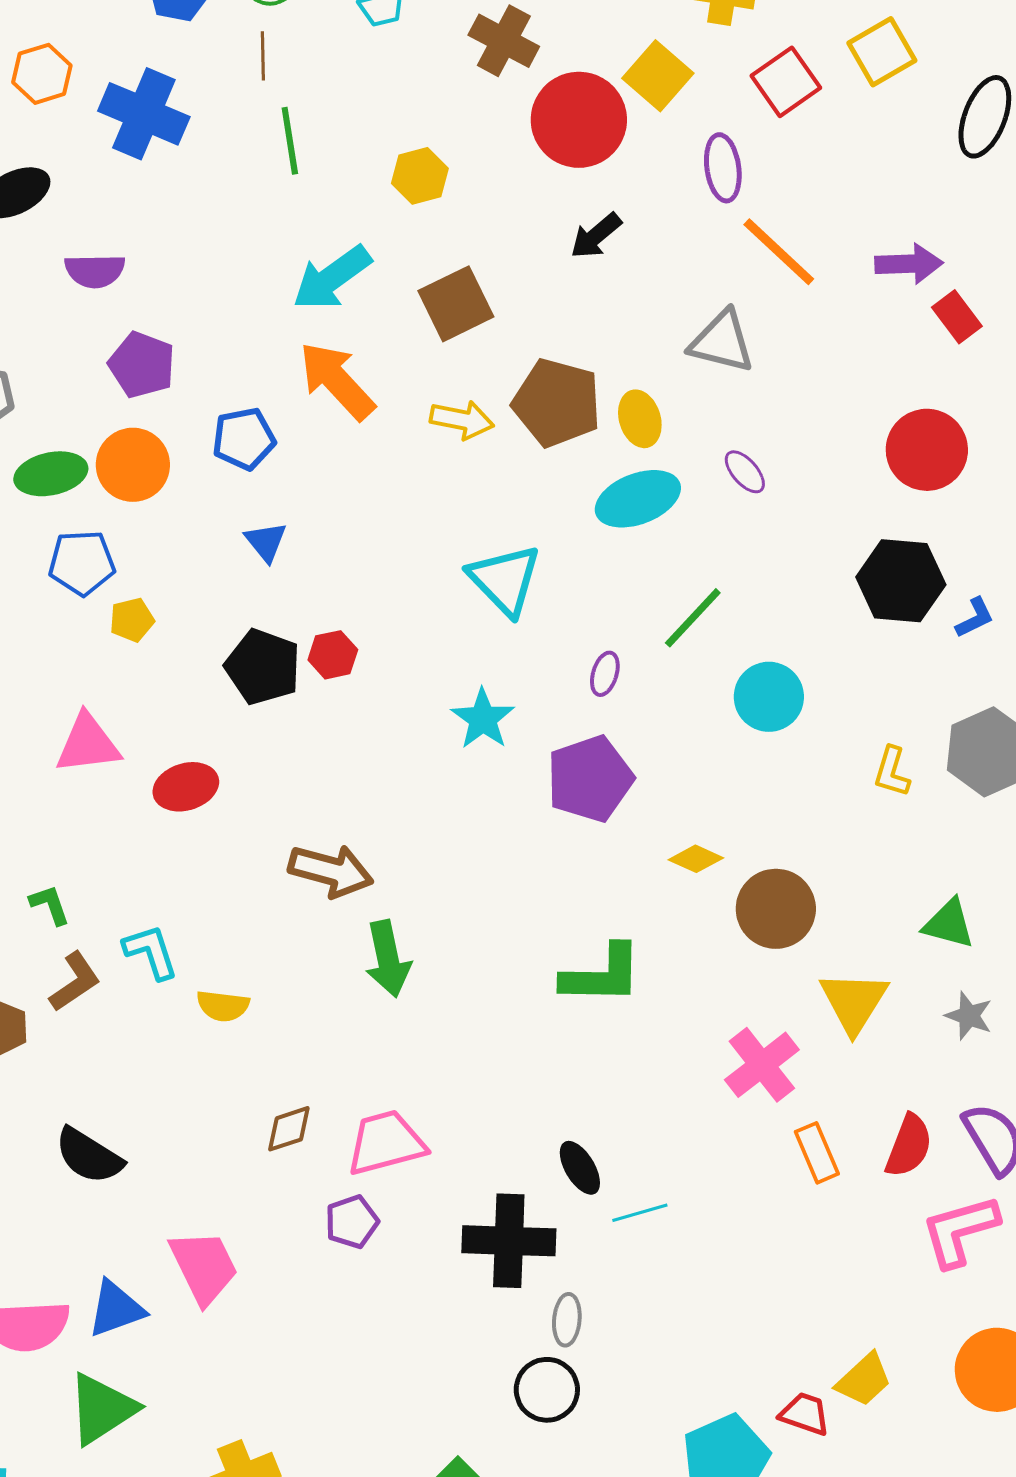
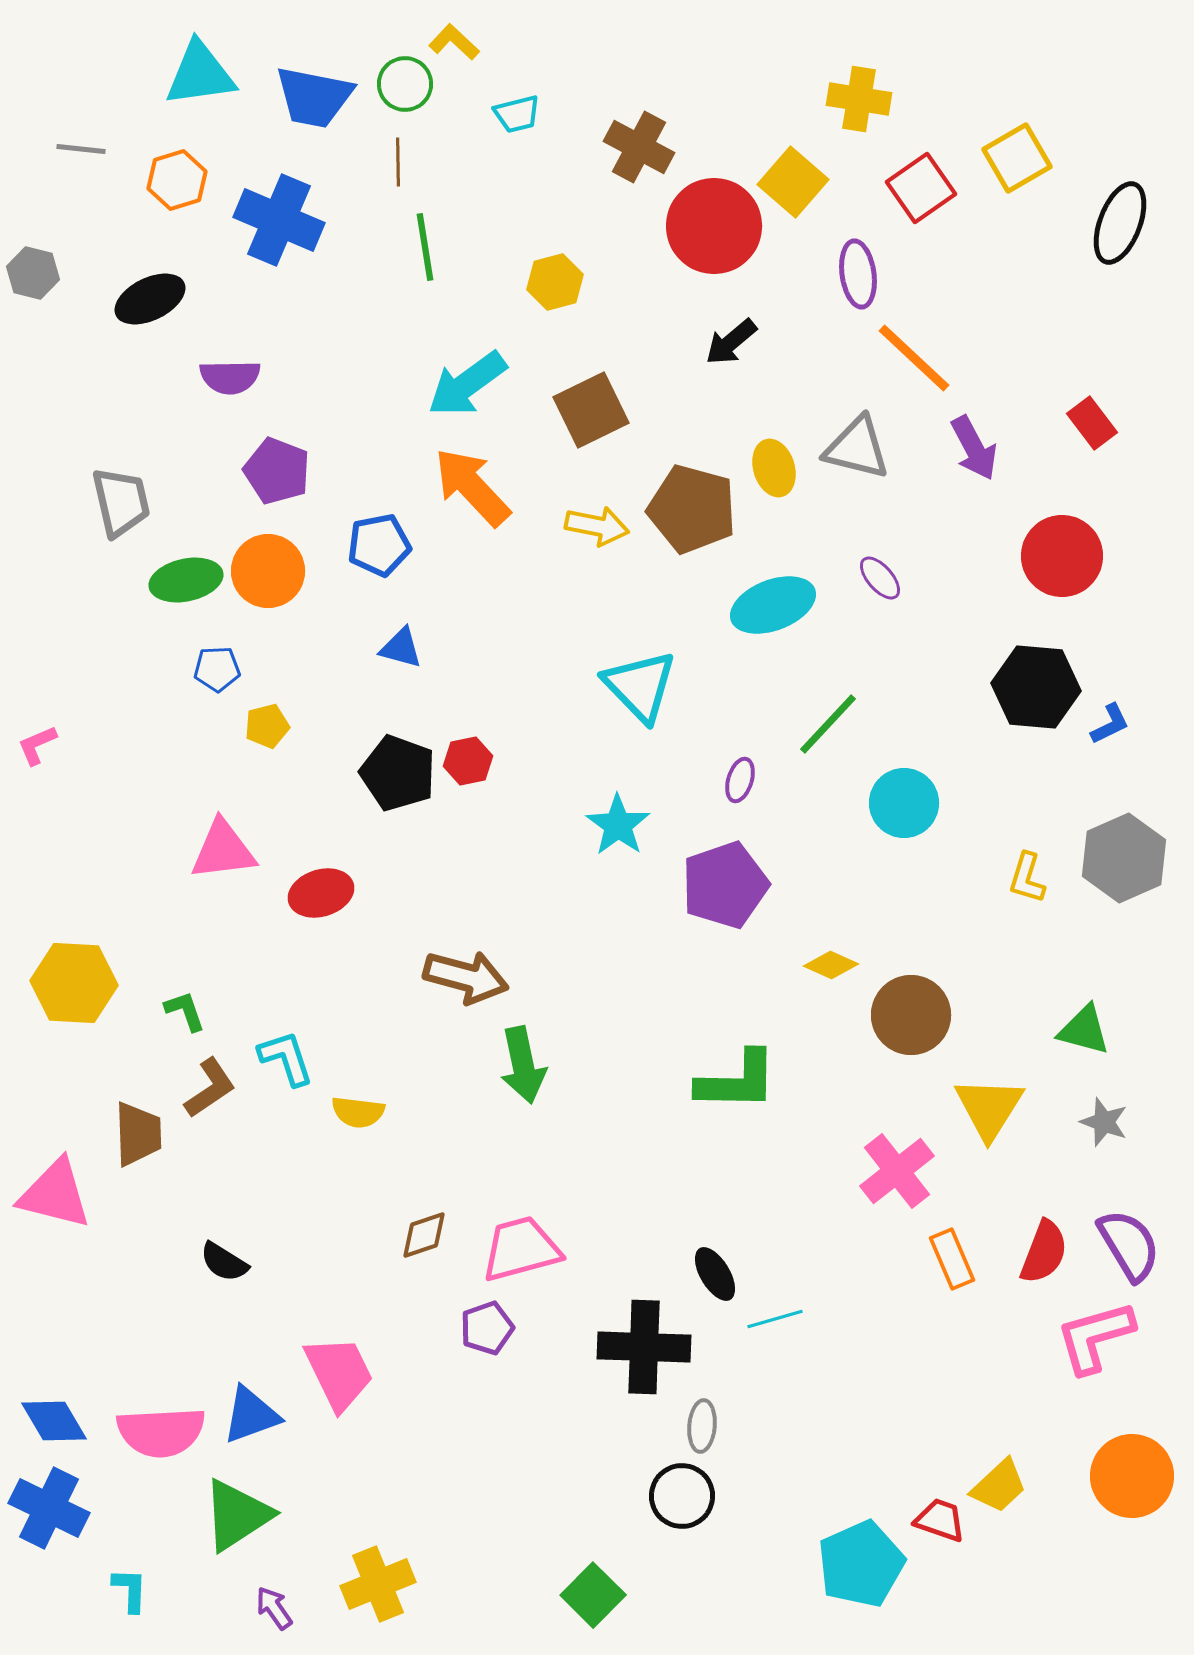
purple arrow: (909, 264) -> (974, 448), moved, turned 64
yellow ellipse: (640, 419) -> (774, 468), moved
blue triangle: (266, 542) -> (401, 648), turned -36
blue pentagon: (82, 563) -> (217, 669), size x0.7
black semicircle: (89, 1156) -> (224, 1262), size x0.7

